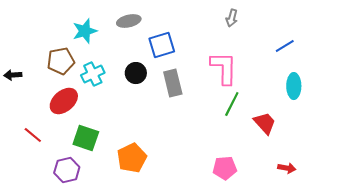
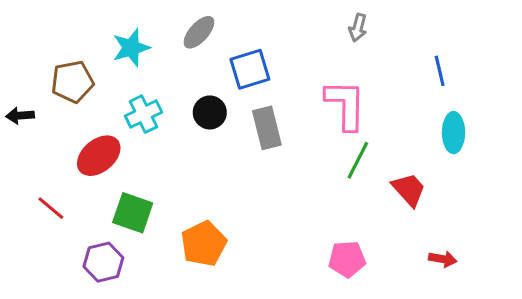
gray ellipse: (129, 21) -> (199, 32), turned -35
blue line: (285, 46) -> (440, 71), turned -72
brown pentagon: (61, 61) -> (72, 82), moved

